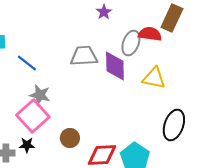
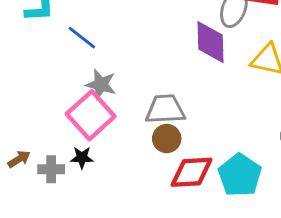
gray trapezoid: (84, 56) -> (165, 109), moved
brown circle: (70, 138) -> (167, 139), moved

